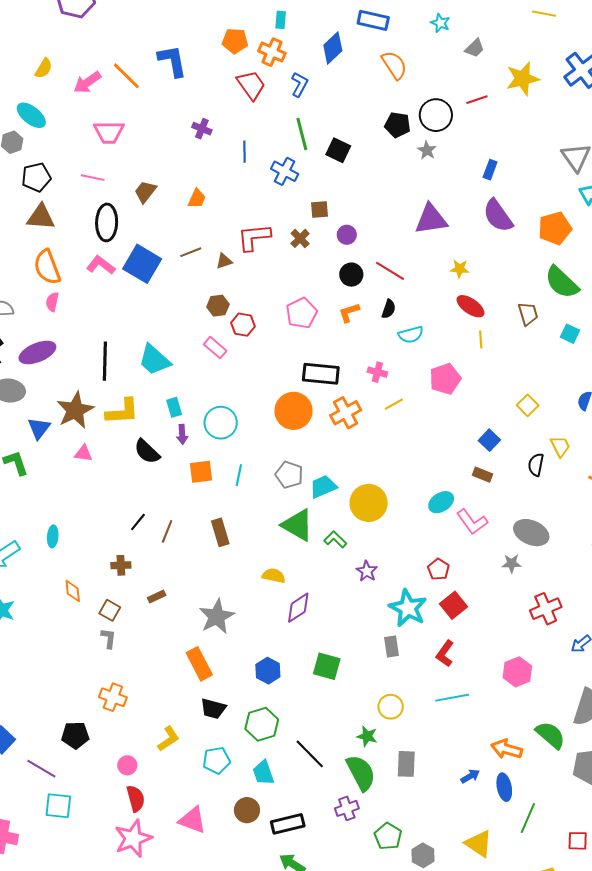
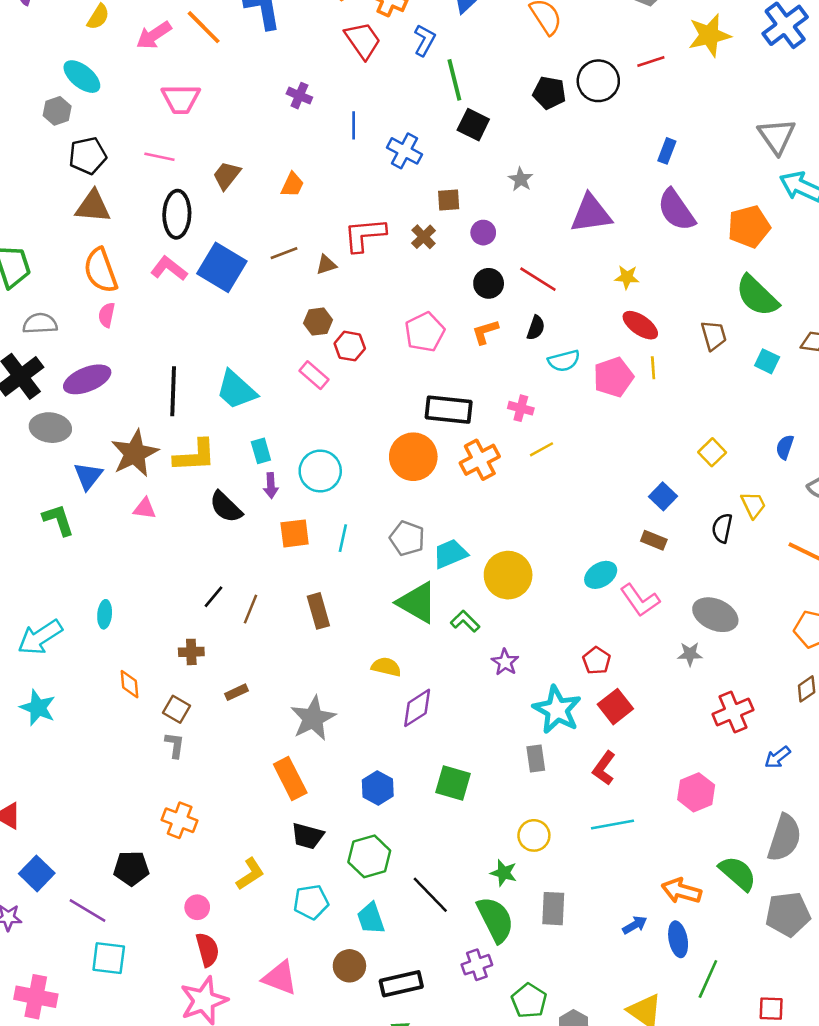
green line: (302, 134) -> (454, 80), moved
gray star: (427, 150) -> (521, 179), moved
pink pentagon: (445, 379) -> (613, 377), moved

